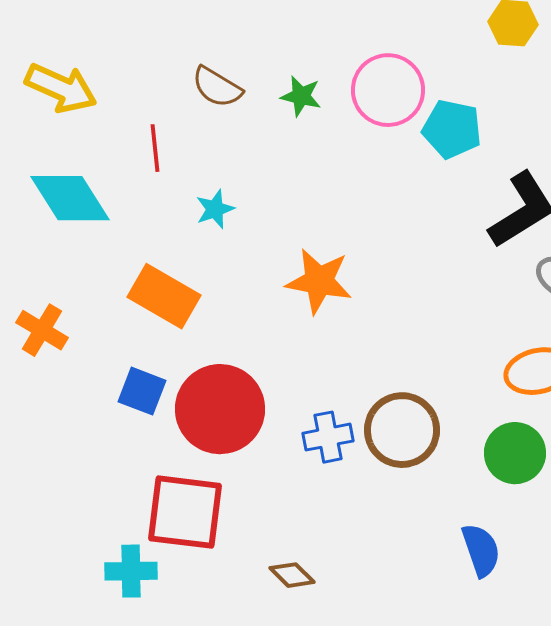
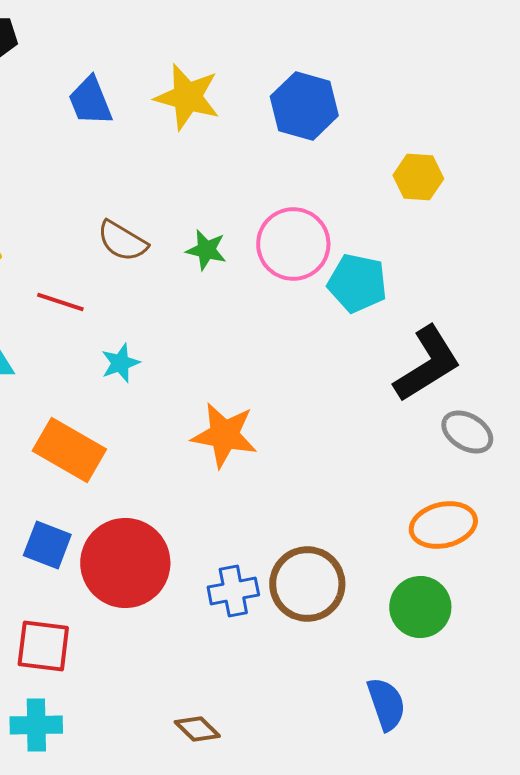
red line: (155, 148) -> (60, 302), turned -66
red square: (185, 512) -> (43, 646), moved, size x0.7

